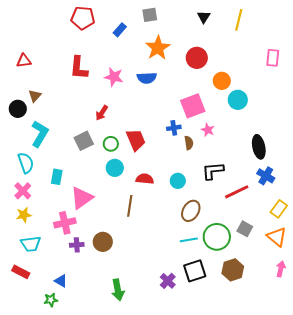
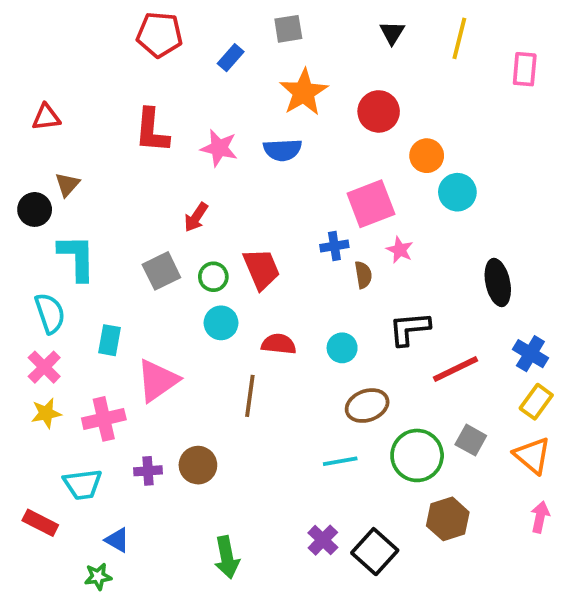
pink rectangle: (273, 58) -> (525, 69), moved
cyan L-shape: (40, 134) -> (77, 258), turned -32
blue cross: (266, 176) -> (530, 354), moved
brown ellipse: (191, 211) -> (367, 406), turned 40
pink cross: (65, 223) -> (104, 419), moved
cyan line: (189, 240) -> (340, 461), moved
cyan trapezoid: (31, 244) -> (83, 484), moved
black square: (195, 271) -> (375, 552), moved, turned -30

